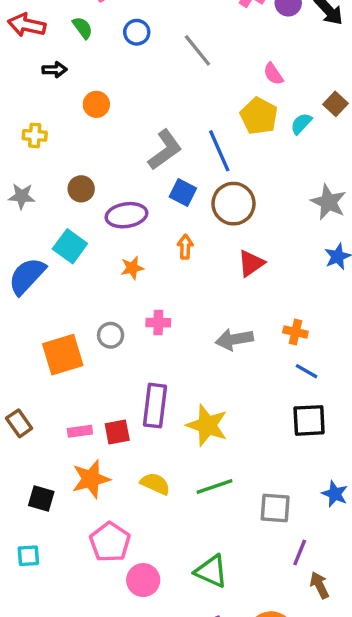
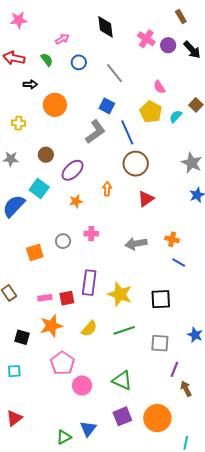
orange circle: (96, 104) -> (55, 105), size x1.5
blue square: (183, 192) -> (107, 106), moved
purple ellipse: (126, 215) -> (73, 170), turned -35
orange square: (63, 355) -> (35, 252), size x0.7
black square: (309, 420) -> (161, 299), moved
yellow semicircle: (155, 484) -> (89, 329), turned 108

